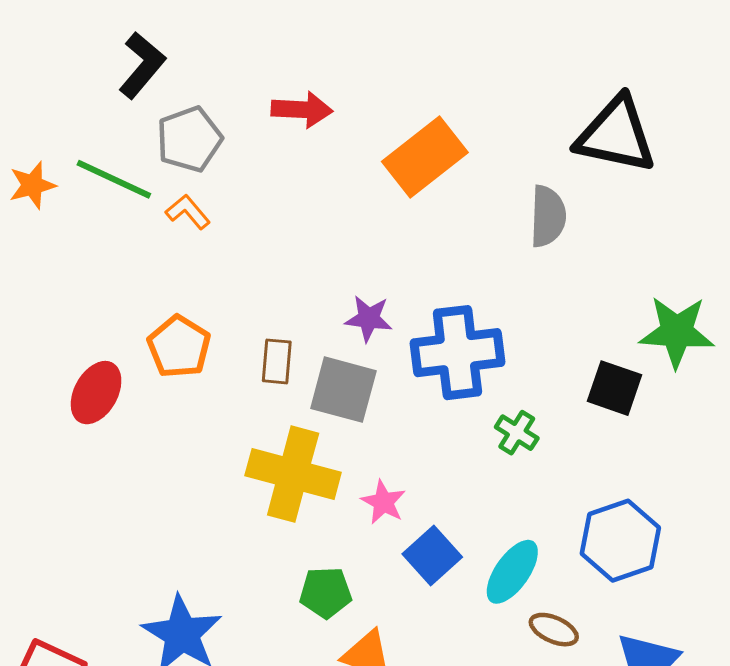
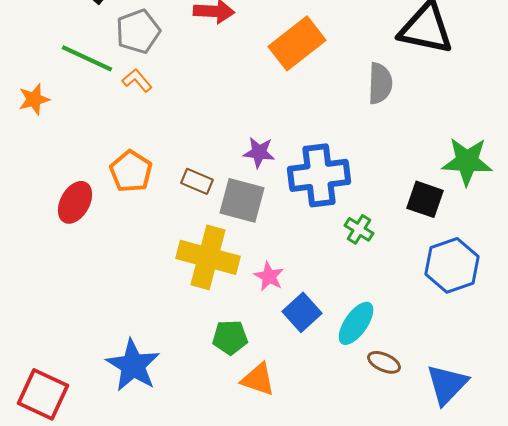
orange star: (32, 185) -> (34, 99), moved
brown rectangle: (277, 361) -> (197, 181), turned -72
blue hexagon: (620, 541) -> (452, 265), moved

